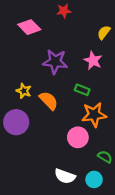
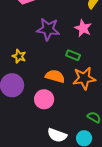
orange semicircle: (49, 101) -> (55, 76), moved, turned -30
pink circle: (78, 137) -> (44, 99), moved

